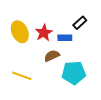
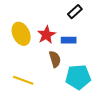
black rectangle: (80, 23) -> (75, 12), moved
brown semicircle: (52, 56) -> (55, 59), turned 98

